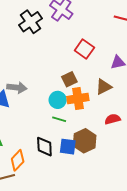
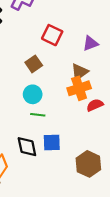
brown square: (69, 79) -> (34, 64), moved
orange cross: (78, 99) -> (79, 88), moved
brown hexagon: (85, 141) -> (88, 164), moved

